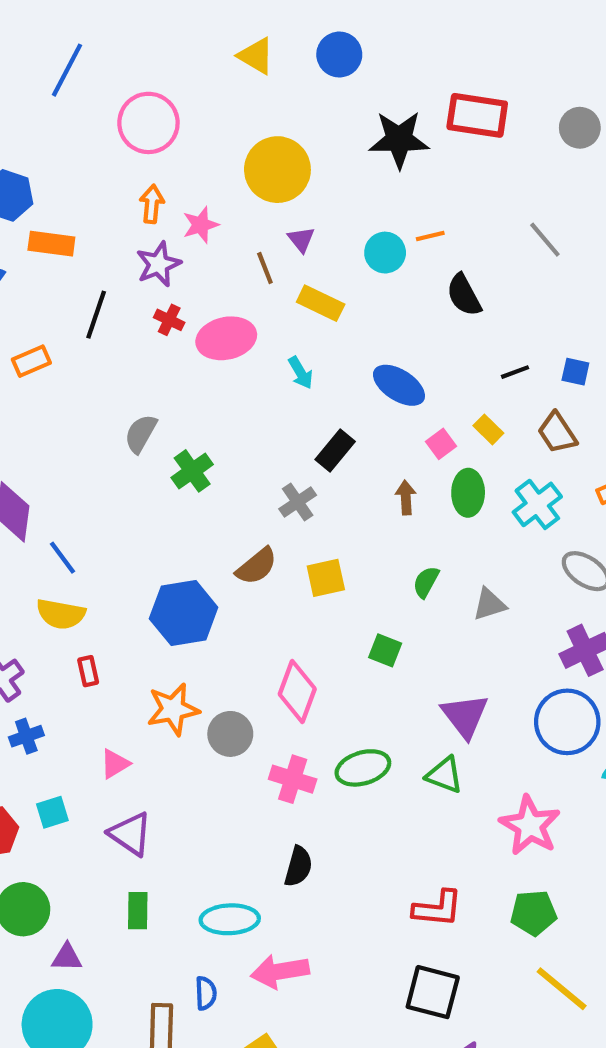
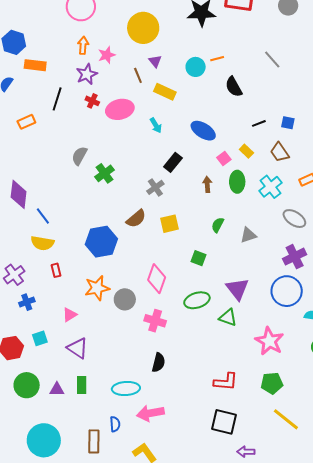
green ellipse: (363, 768) -> (197, 300), moved
purple triangle: (67, 957) -> (57, 389), moved

